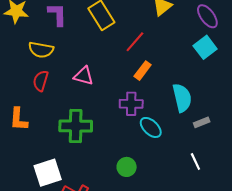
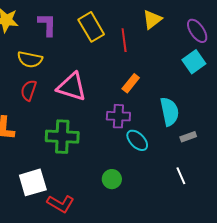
red line: (135, 42) -> (124, 40), moved, turned -50
pink triangle: (84, 76) -> (72, 87), size x1.5

